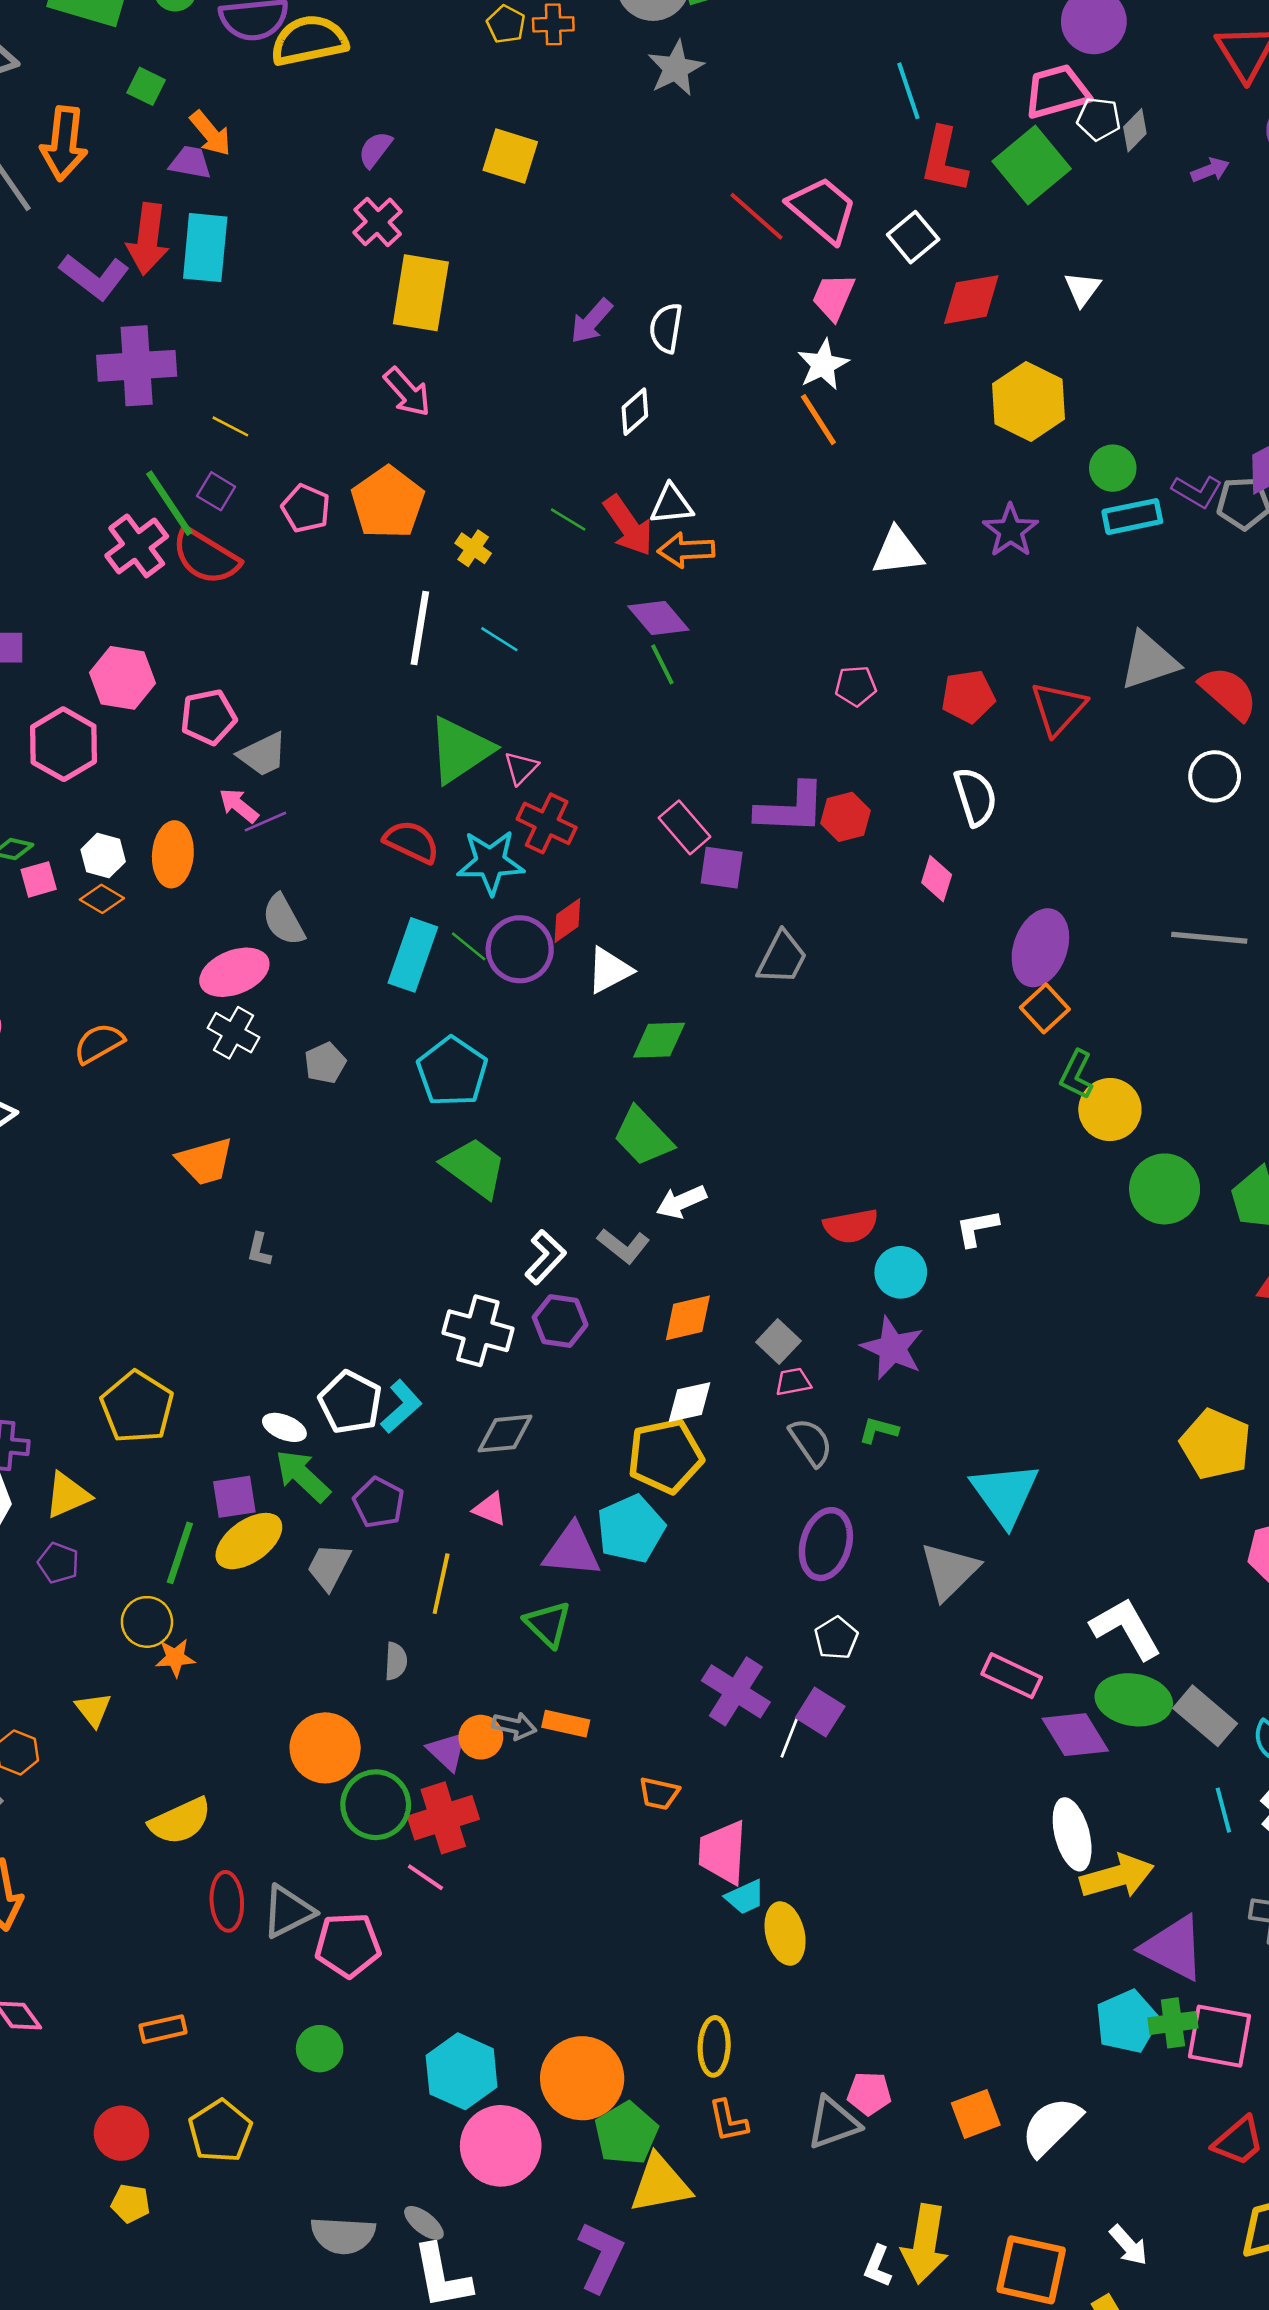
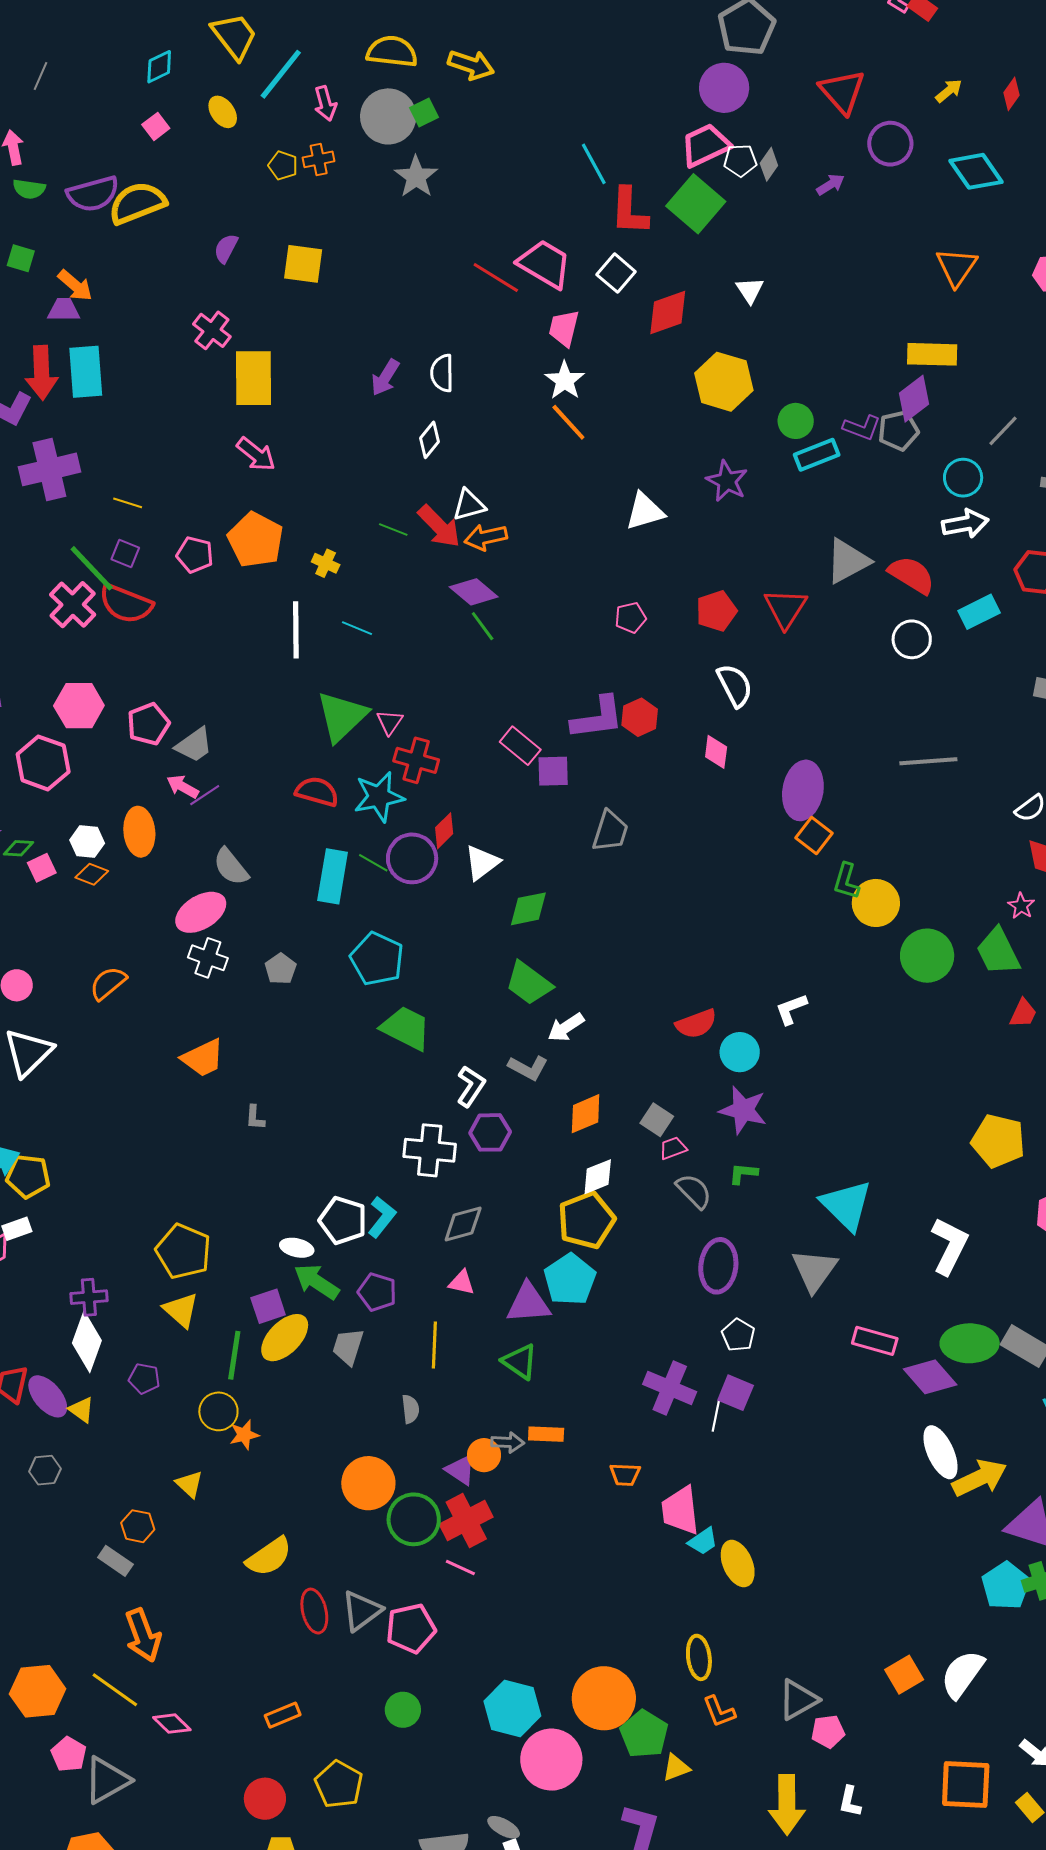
purple semicircle: (375, 150) -> (226, 248), moved
yellow triangle: (68, 1495) -> (181, 1310), moved, turned -45
white L-shape: (1126, 1628) -> (950, 1246), moved, turned 66
pink pentagon: (869, 2093) -> (828, 1732), moved
yellow triangle: (660, 2184) -> (676, 1768), size x0.6
yellow arrow: (925, 2244) -> (787, 1805), moved

